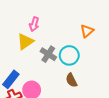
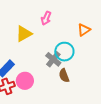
pink arrow: (34, 24) -> (46, 18), moved
gray cross: (48, 54) -> (53, 59), moved

